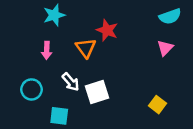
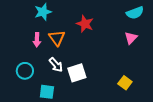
orange triangle: (86, 48) -> (57, 38), moved

